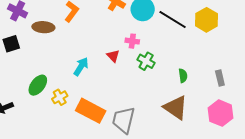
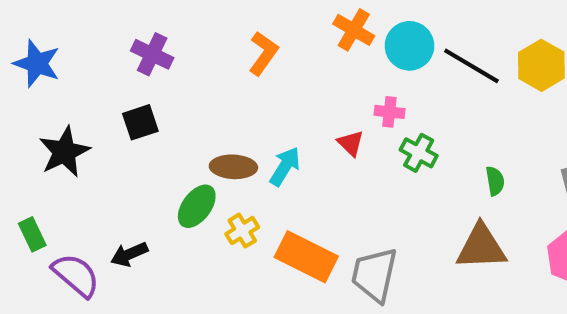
brown ellipse: (43, 27) -> (233, 167), moved
brown triangle: (176, 108) -> (481, 247), turned -36

